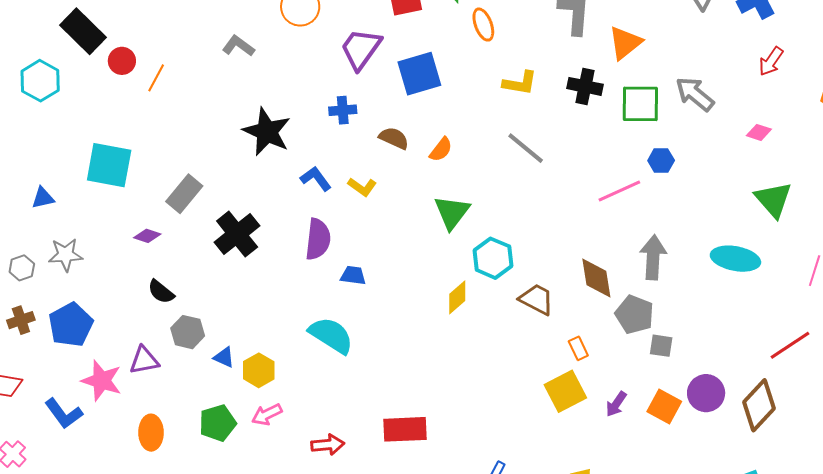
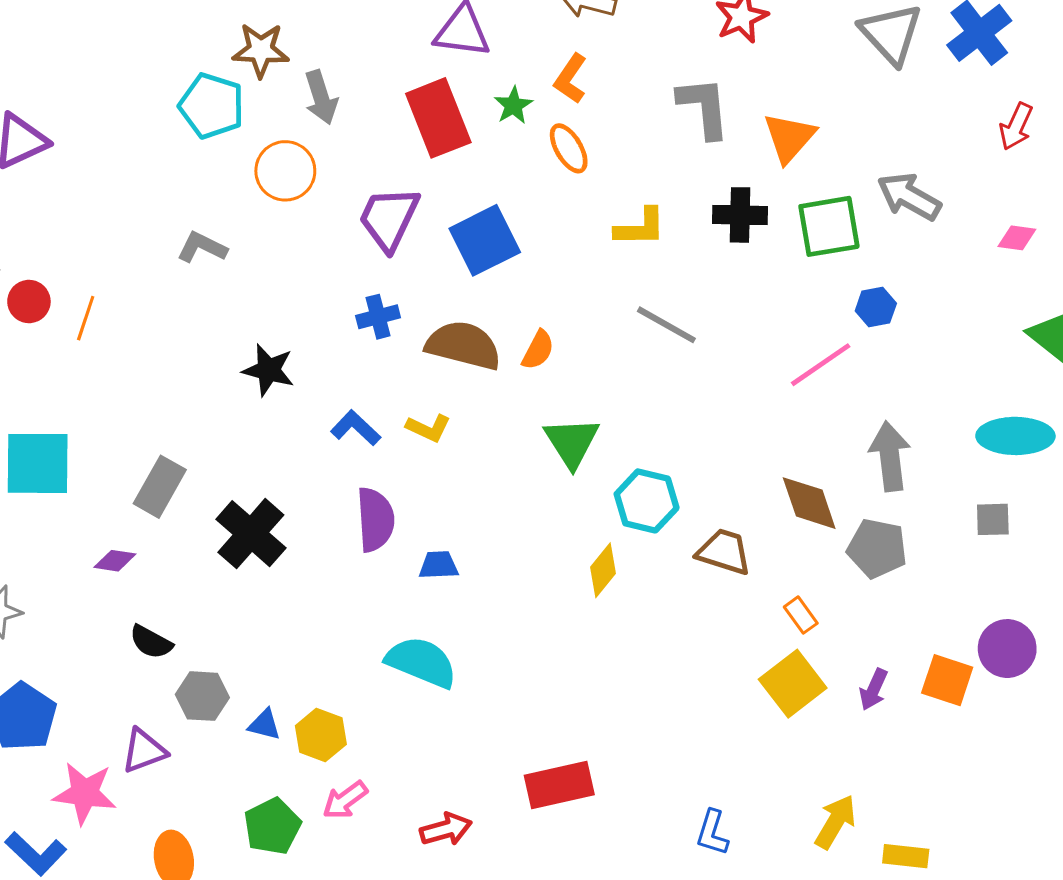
black star: (267, 132) -> (268, 370), size x0.7
brown semicircle: (394, 138) -> (463, 345), size x1.6
gray square: (661, 346) -> (993, 519), moved

